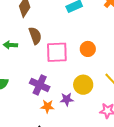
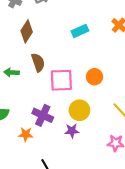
yellow circle: (83, 85) -> (79, 110), moved
orange star: (47, 106) -> (26, 134), moved

